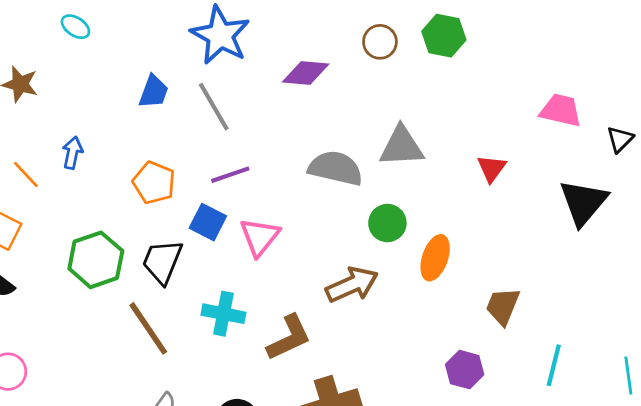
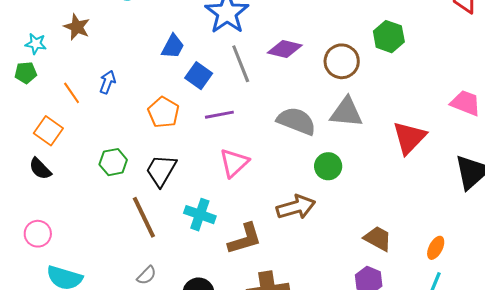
brown circle: (380, 42) -> (342, 61), moved, size x1.4
gray line: (214, 107) -> (241, 64), moved
red triangle: (492, 168) -> (409, 138), size x1.6
blue square: (208, 222) -> (199, 76), moved
orange ellipse: (435, 258) -> (436, 248), moved, size x0.7
green hexagon: (96, 260) -> (113, 162), size x0.7
brown trapezoid: (503, 306) -> (378, 238), moved, turned 88

